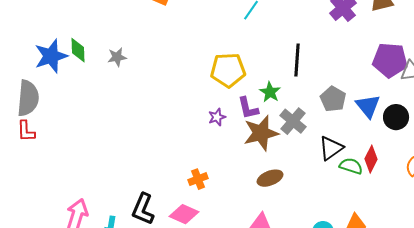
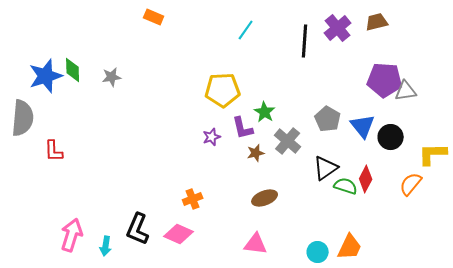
black line: (297, 60) -> (305, 41), moved
red L-shape: (26, 131) -> (54, 151), moved
brown star: (261, 133) -> (256, 153), size x0.5

